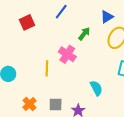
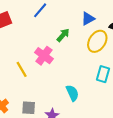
yellow line: (47, 68) -> (22, 69), turned -35

